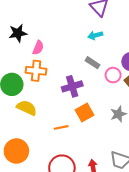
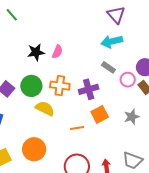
black star: (18, 33) -> (36, 52), moved
cyan arrow: (95, 35) -> (112, 41), size x1.5
orange cross: (36, 71) -> (60, 86), moved

